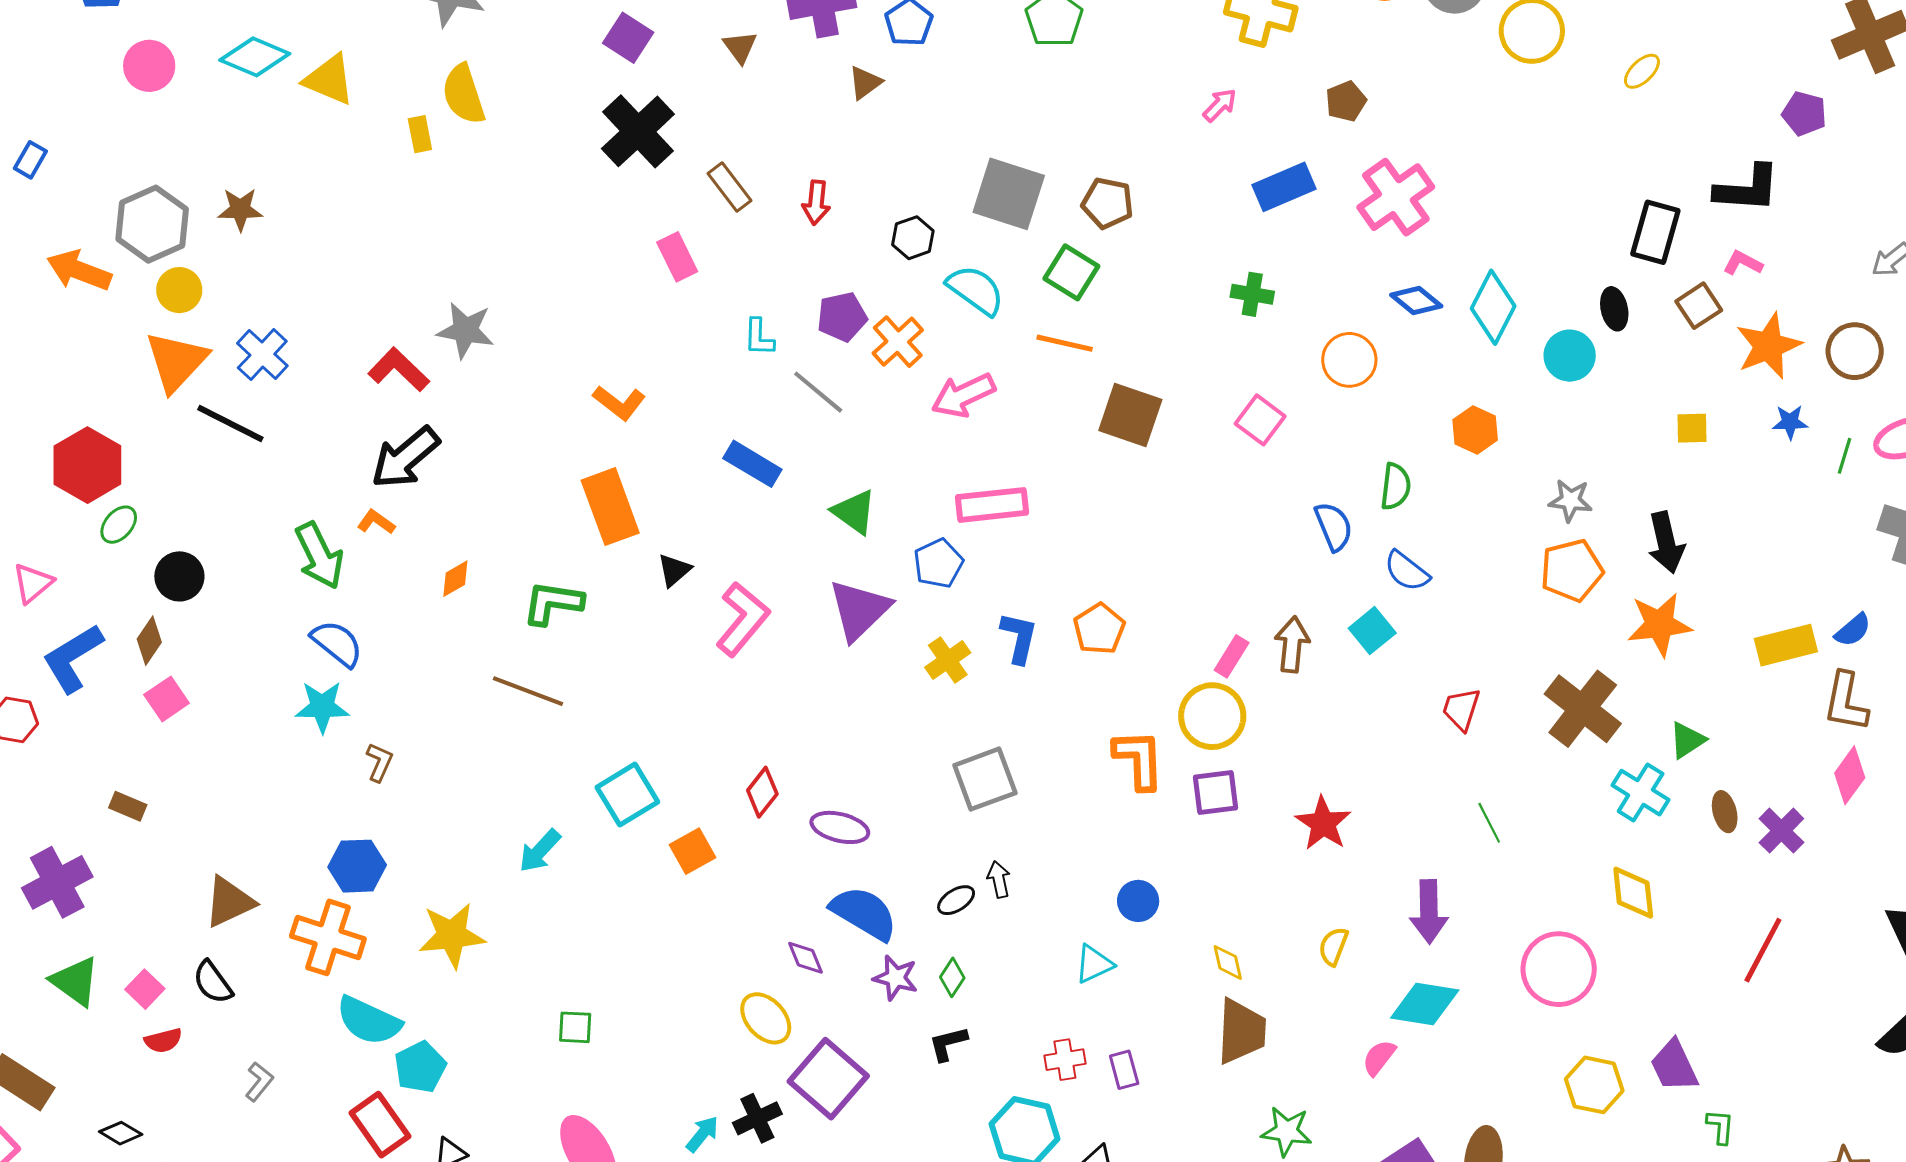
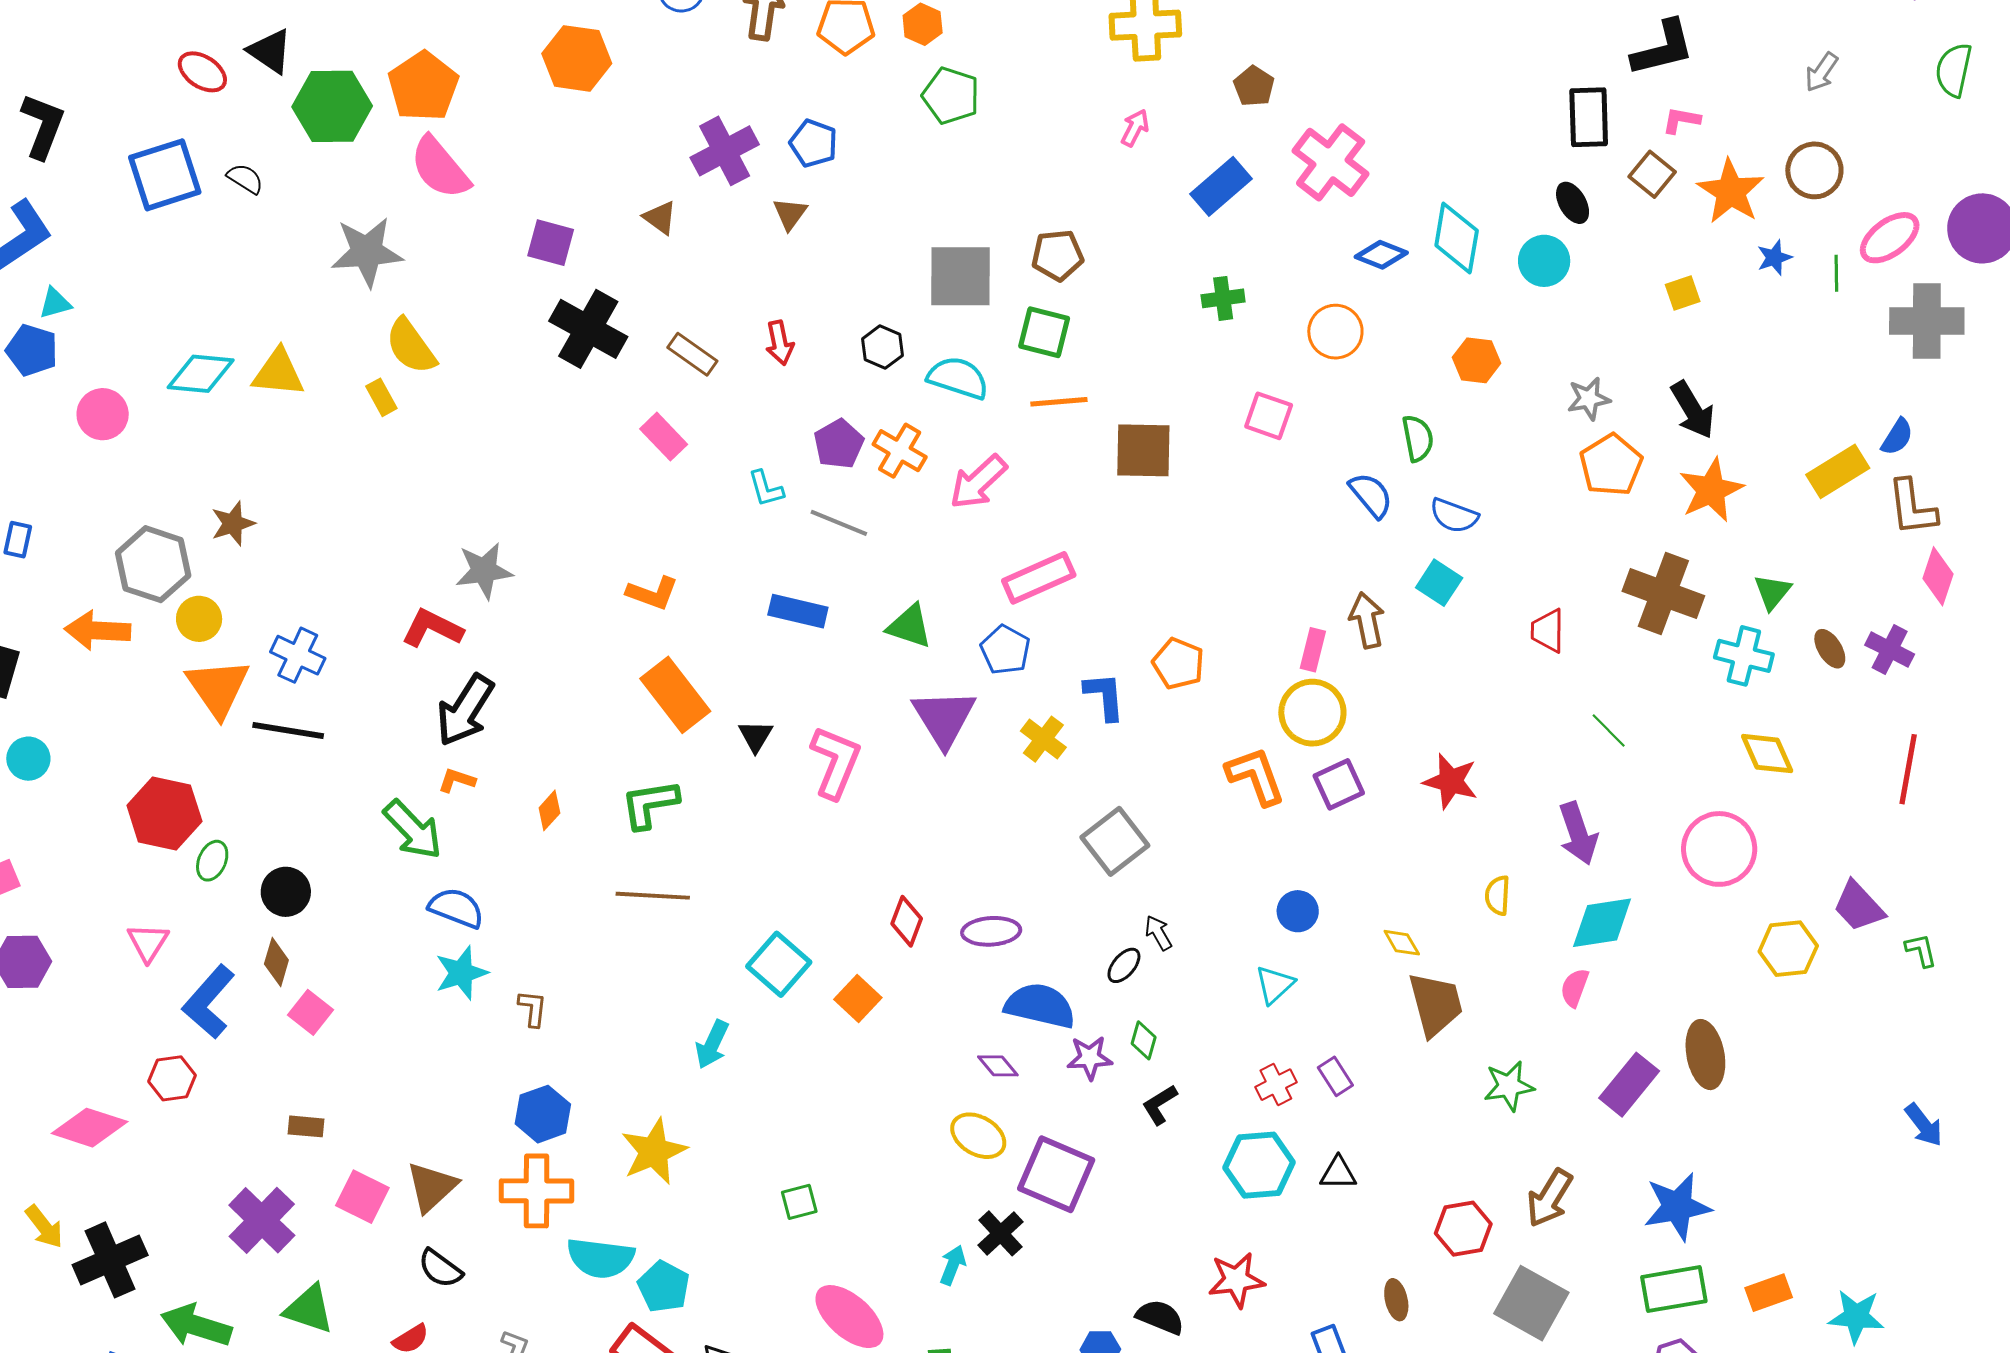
pink square: (145, 989) -> (362, 1197), moved, size x1.4

